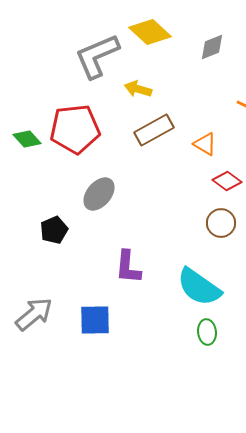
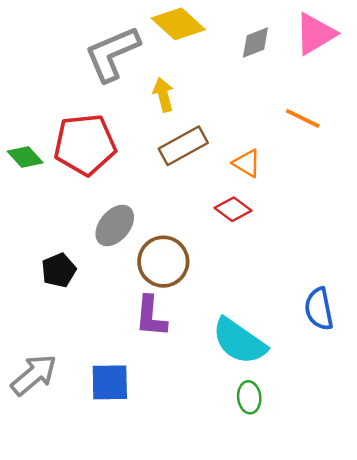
yellow arrow: (138, 89) -> (163, 95), turned 60
red diamond: (227, 181) -> (233, 209), moved
brown circle: (221, 223) -> (163, 262), moved, size x1.4

